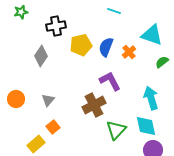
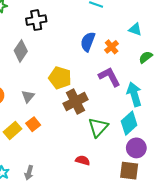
cyan triangle: (152, 35) -> (135, 29), size x0.6
yellow pentagon: (81, 45) -> (60, 78), moved, turned 30
purple L-shape: (110, 81) -> (109, 77), moved
cyan diamond: (146, 126) -> (129, 123), turned 60
yellow rectangle: (36, 144) -> (13, 130), moved

